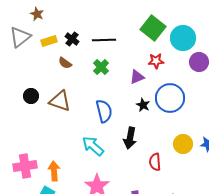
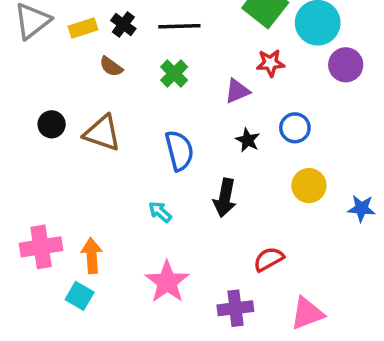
blue circle: (170, 98) -> (295, 128), size x0.6
yellow circle: (183, 144) -> (309, 186), moved
cyan arrow: (93, 146) -> (160, 212), size x0.6
red semicircle: (155, 162) -> (269, 259), moved, turned 66

